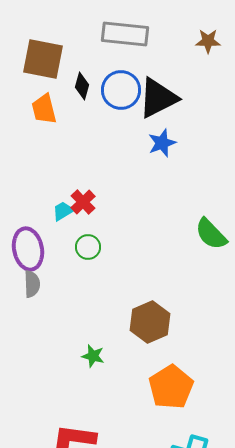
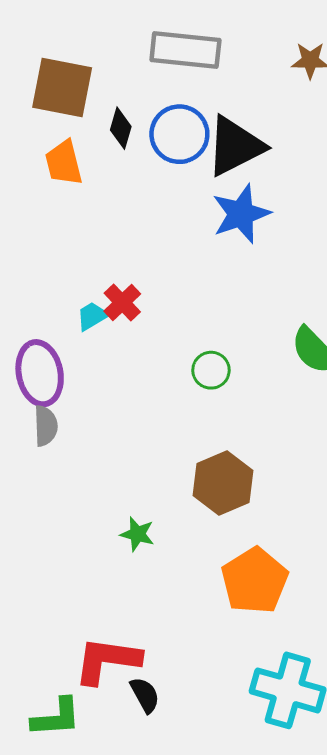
blue star: (162, 143) -> (241, 214), size x1.4
green circle: (88, 247) -> (211, 370), moved

